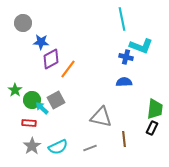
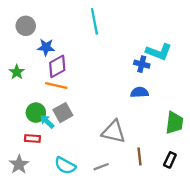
cyan line: (122, 19) -> (94, 21), moved
orange line: (68, 69) -> (56, 86), moved, turned 66
green star: (15, 90) -> (17, 72), moved
black rectangle: (152, 128) -> (170, 160), moved
gray star: (32, 146) -> (19, 164), moved
cyan semicircle: (58, 147) -> (65, 166), turned 54

